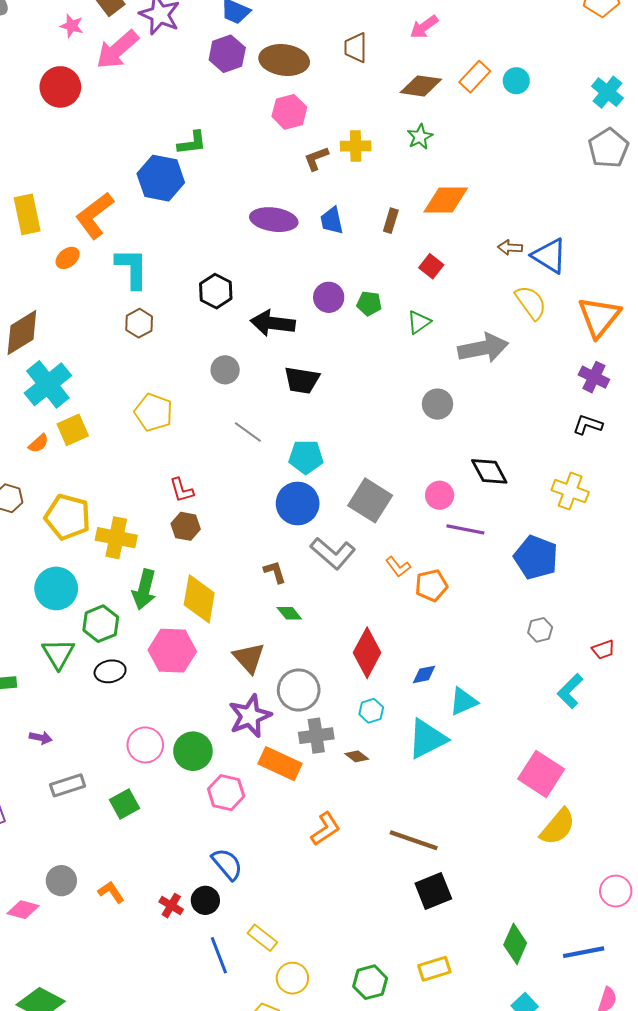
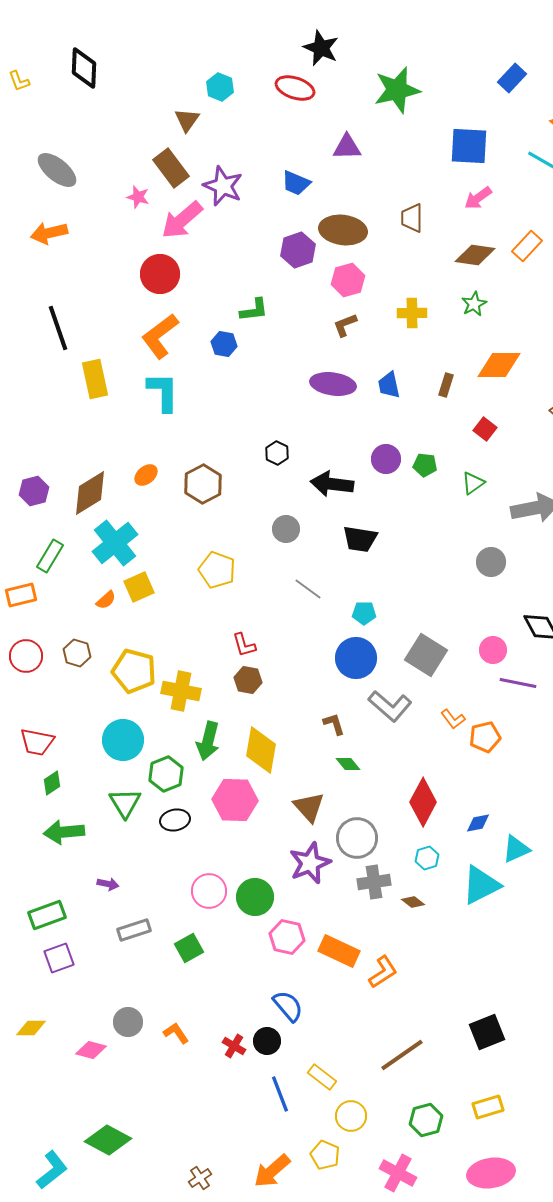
purple hexagon: (227, 54) -> (298, 250), moved
red circle: (60, 87) -> (160, 274), moved
brown L-shape: (316, 158) -> (345, 325), moved
blue hexagon: (161, 178) -> (224, 344), size x0.6
orange L-shape: (95, 215) -> (160, 336), moved
orange ellipse: (68, 258) -> (146, 475), moved
cyan L-shape: (132, 268) -> (163, 392), moved
black hexagon: (216, 291) -> (277, 453), size x0.7
brown hexagon: (139, 323) -> (203, 484), size x1.4
cyan pentagon: (306, 457) -> (364, 613), size x0.7
orange rectangle: (280, 764) -> (339, 951), moved
brown line: (414, 840) -> (402, 1055), moved, turned -54

